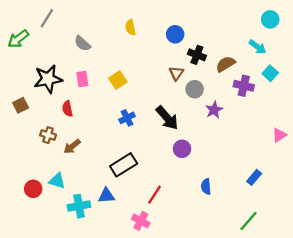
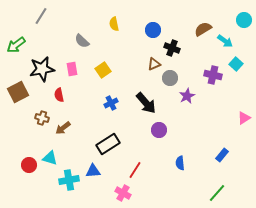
cyan circle: (270, 19) -> (244, 20), moved
green arrow: (18, 39) -> (16, 45), moved
gray semicircle: (82, 43) -> (82, 41), moved
brown semicircle: (226, 64) -> (203, 29), moved
brown triangle: (176, 73) -> (154, 64), turned 32
brown square: (21, 105) -> (18, 92), size x1.5

